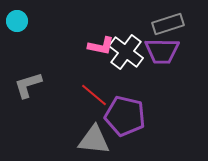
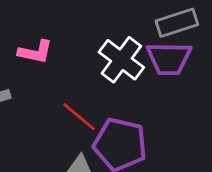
pink L-shape: (101, 46) -> (35, 52), moved

